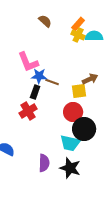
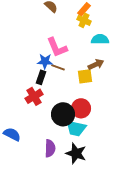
cyan semicircle: (94, 36) -> (100, 39), moved
pink L-shape: (28, 62) -> (57, 47), moved
red circle: (73, 112) -> (81, 108), moved
black circle: (84, 129) -> (63, 114), moved

